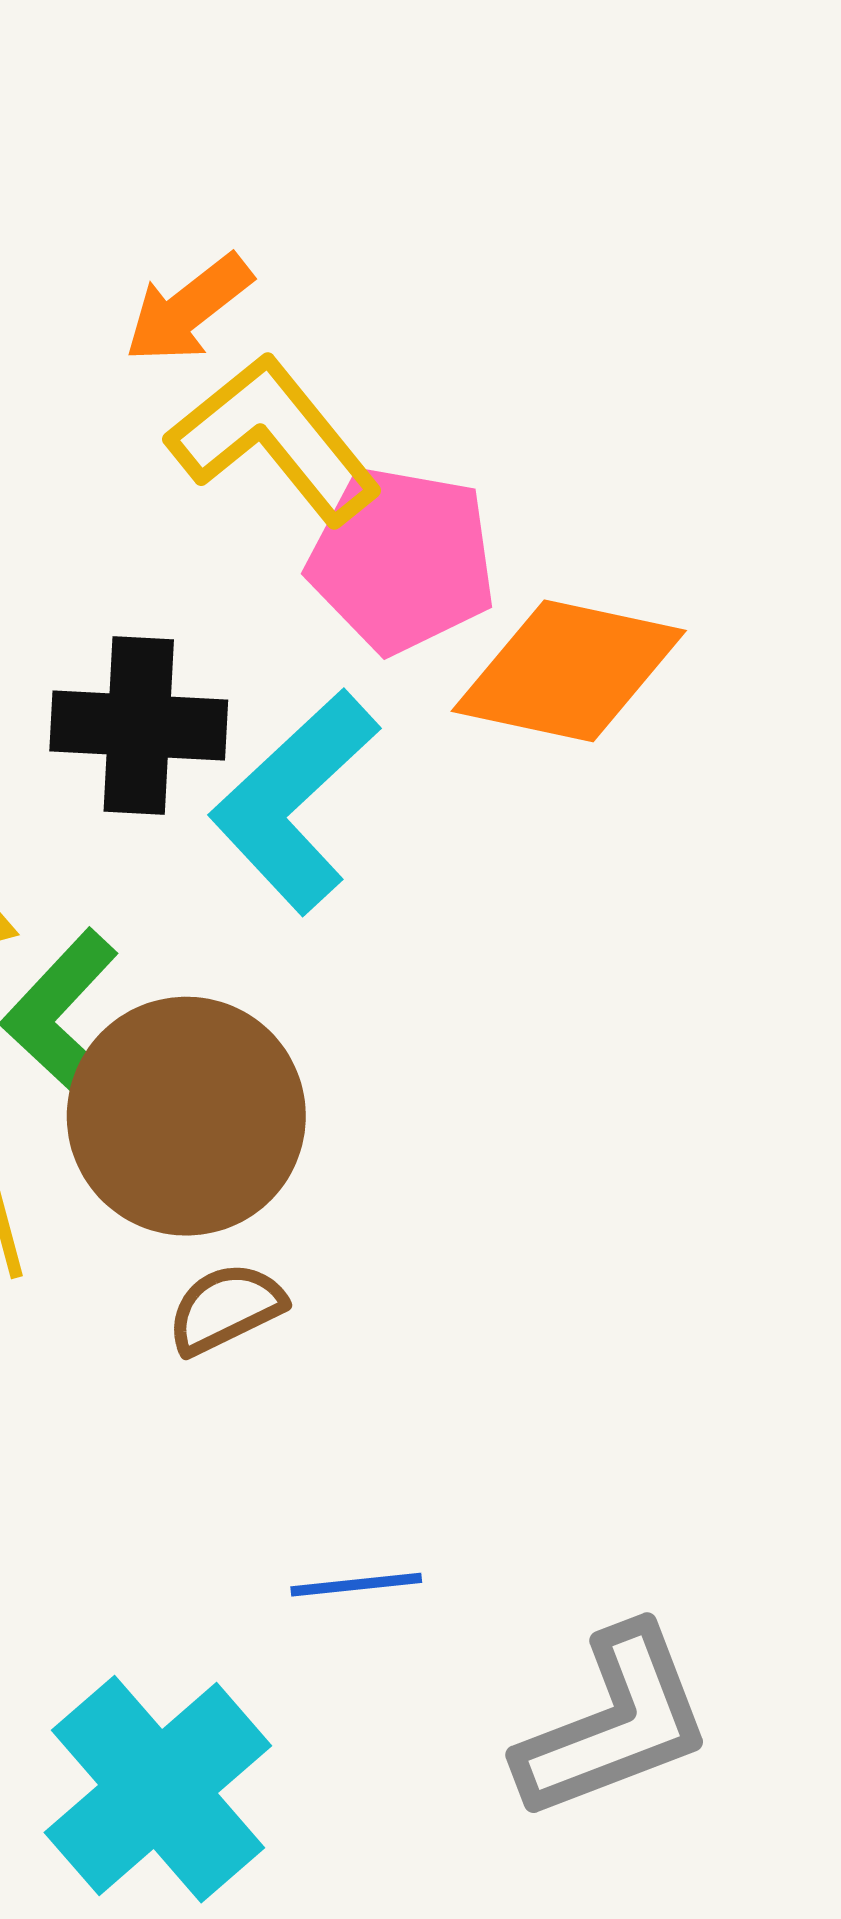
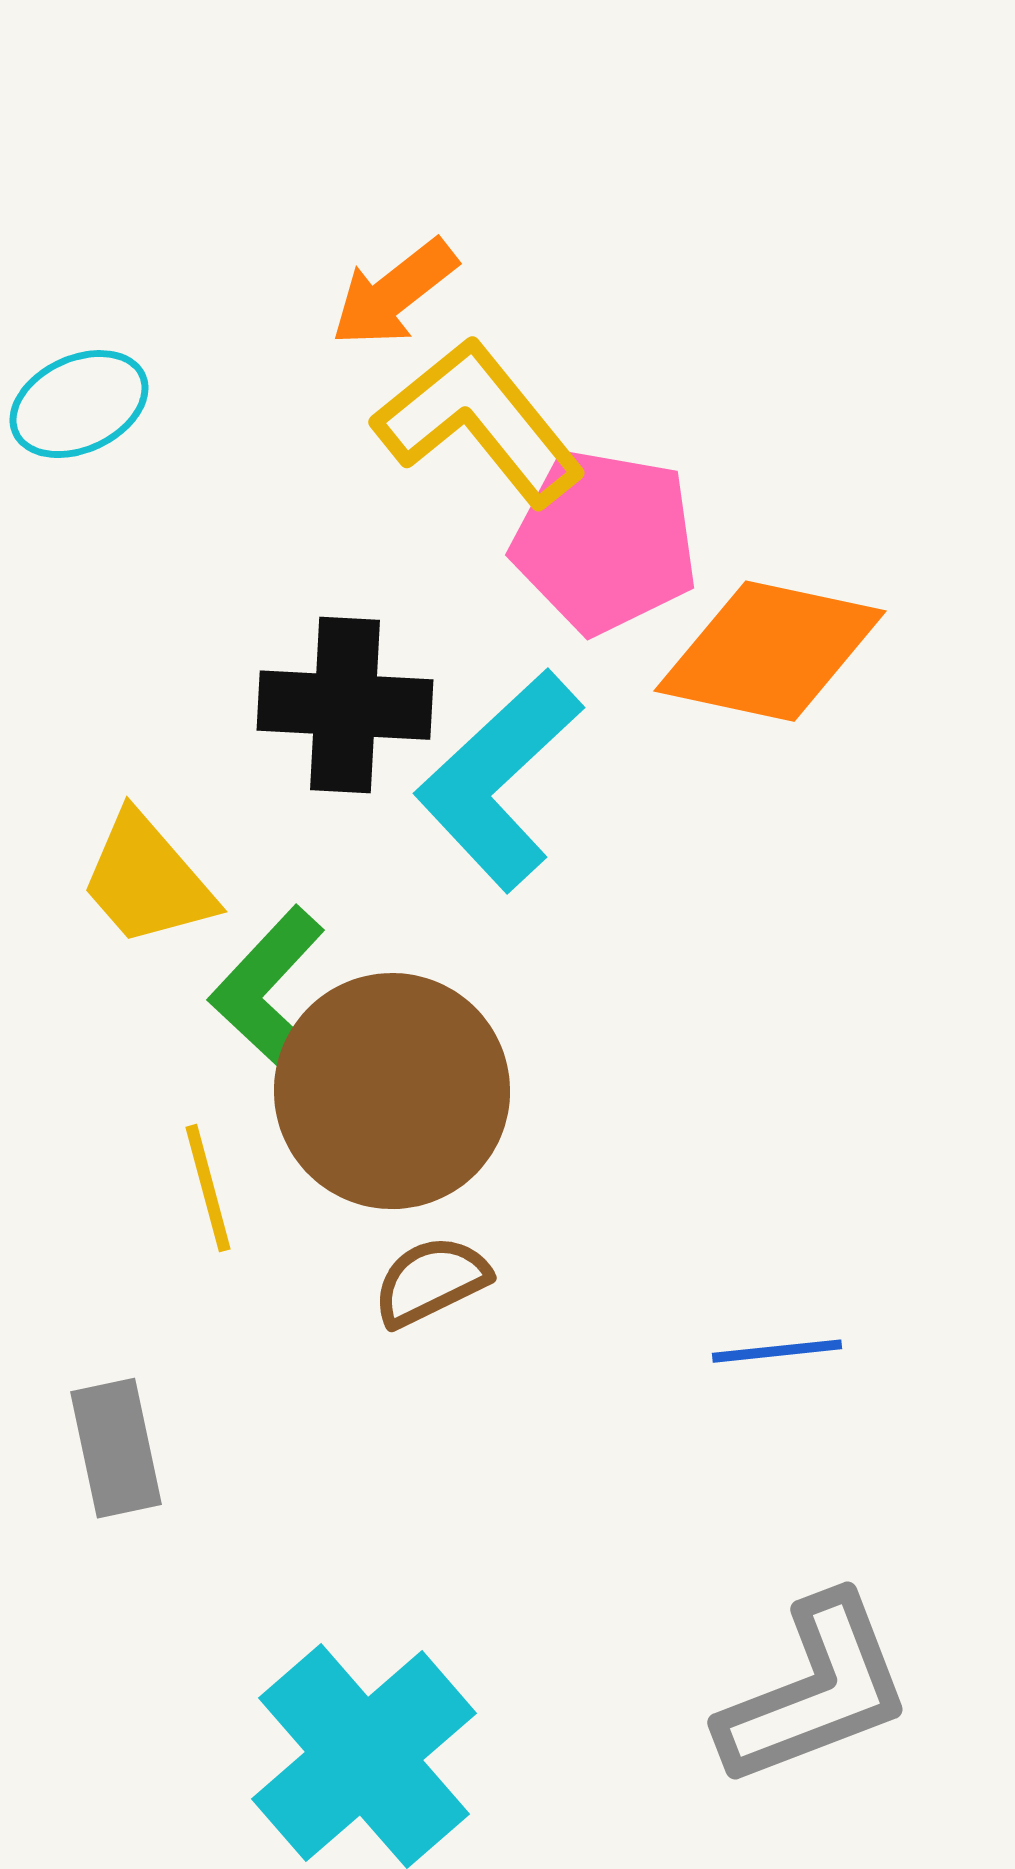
blue line: (356, 1585) -> (777, 1351), moved

